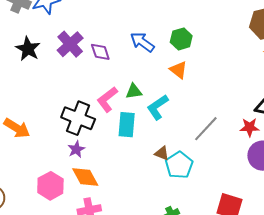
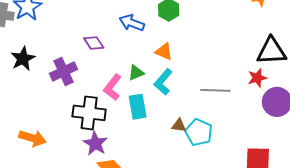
purple cross: (70, 44) -> (63, 71), moved, turned 32
black star: (28, 49) -> (23, 59), turned 30
orange triangle: (178, 70) -> (164, 52), moved
gray line: (206, 129) -> (215, 90), turned 64
purple star: (76, 149) -> (95, 143), size x1.4

